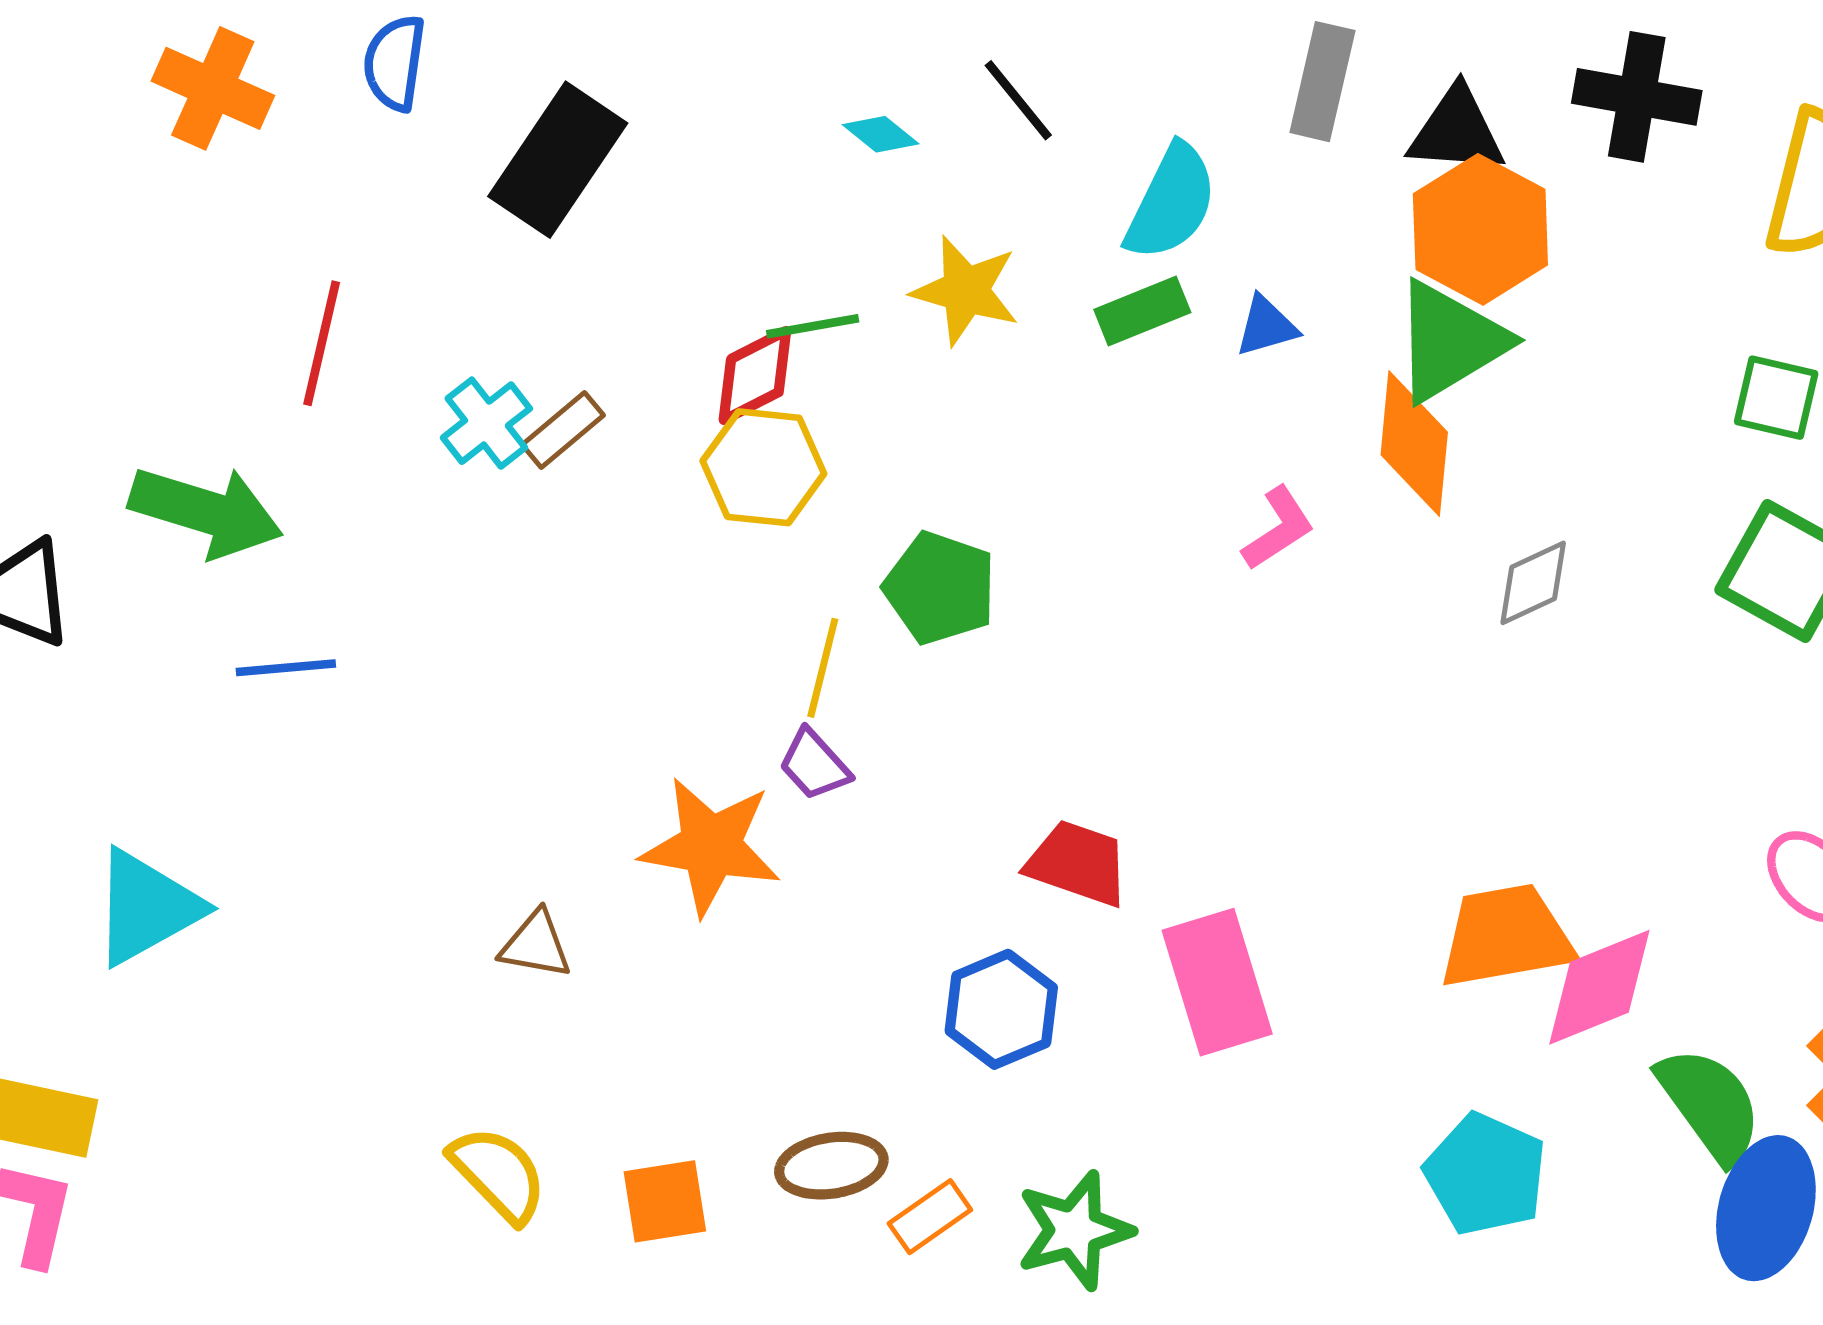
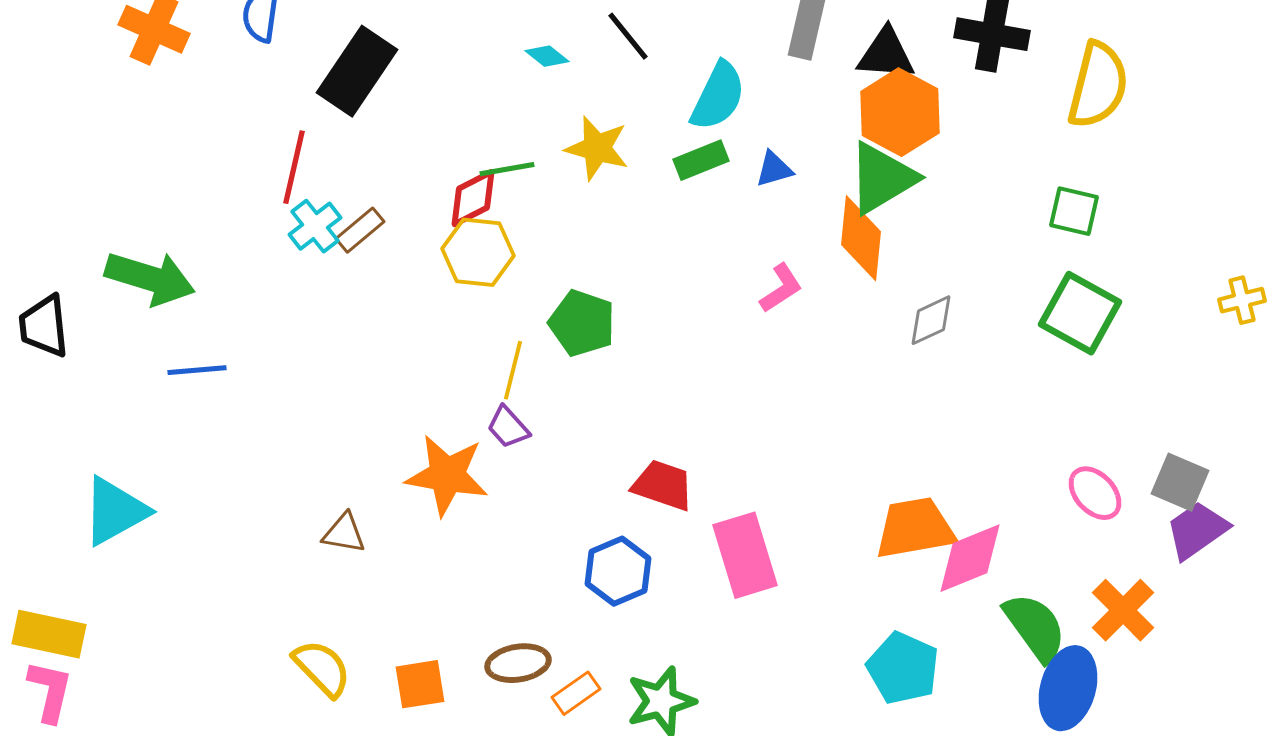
red line: (322, 343) -> (294, 167), moved

